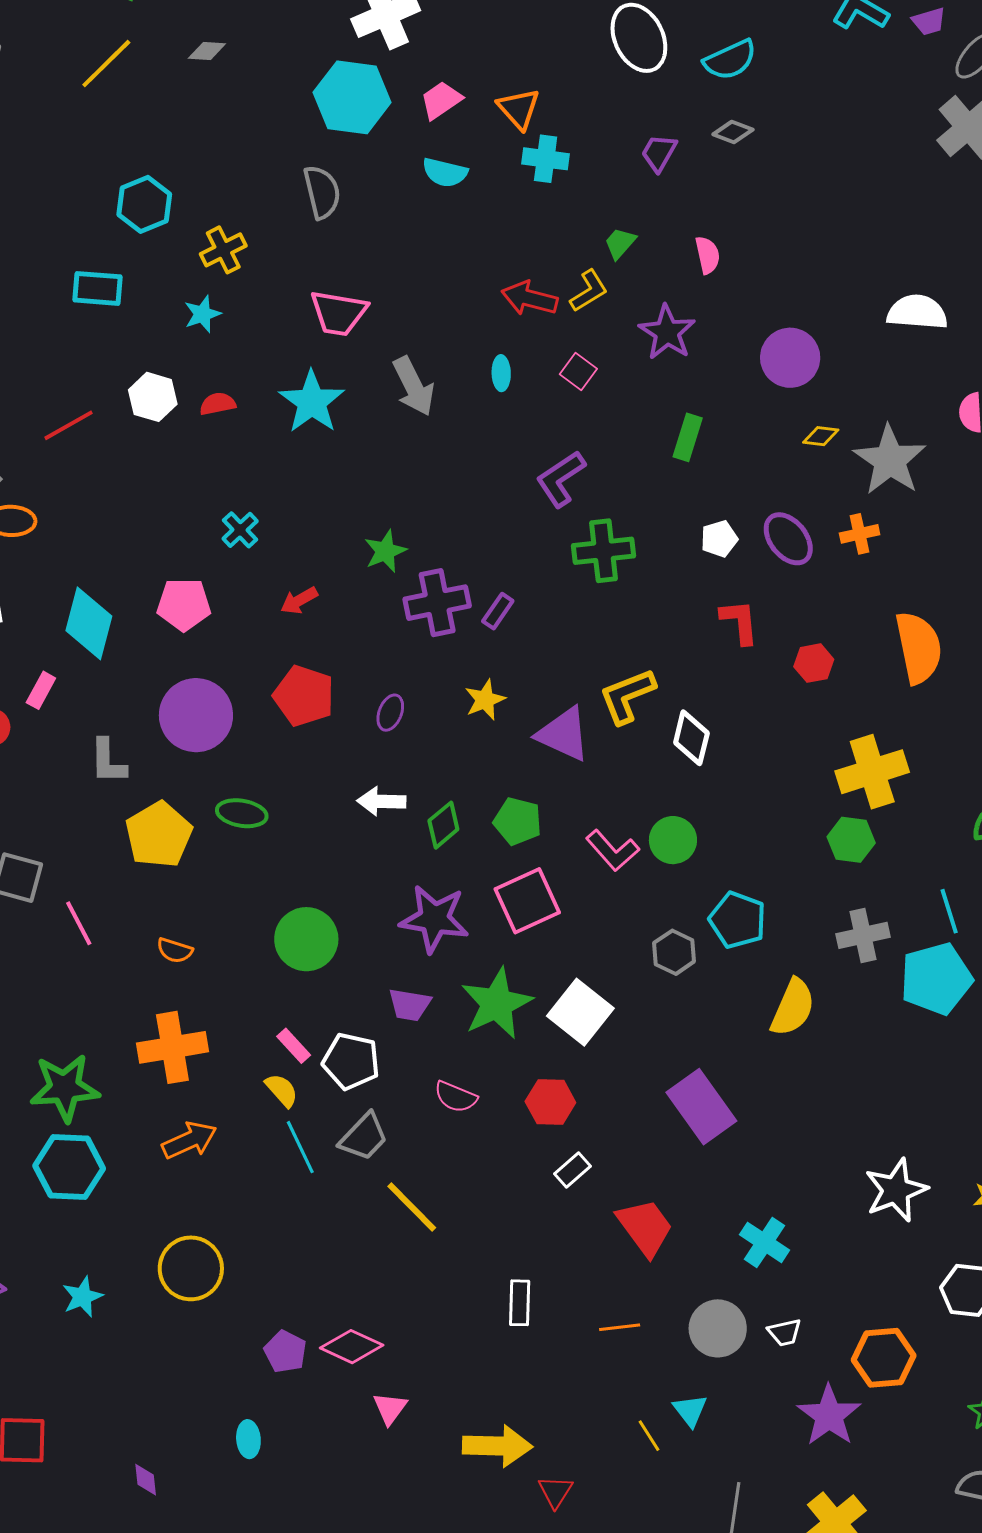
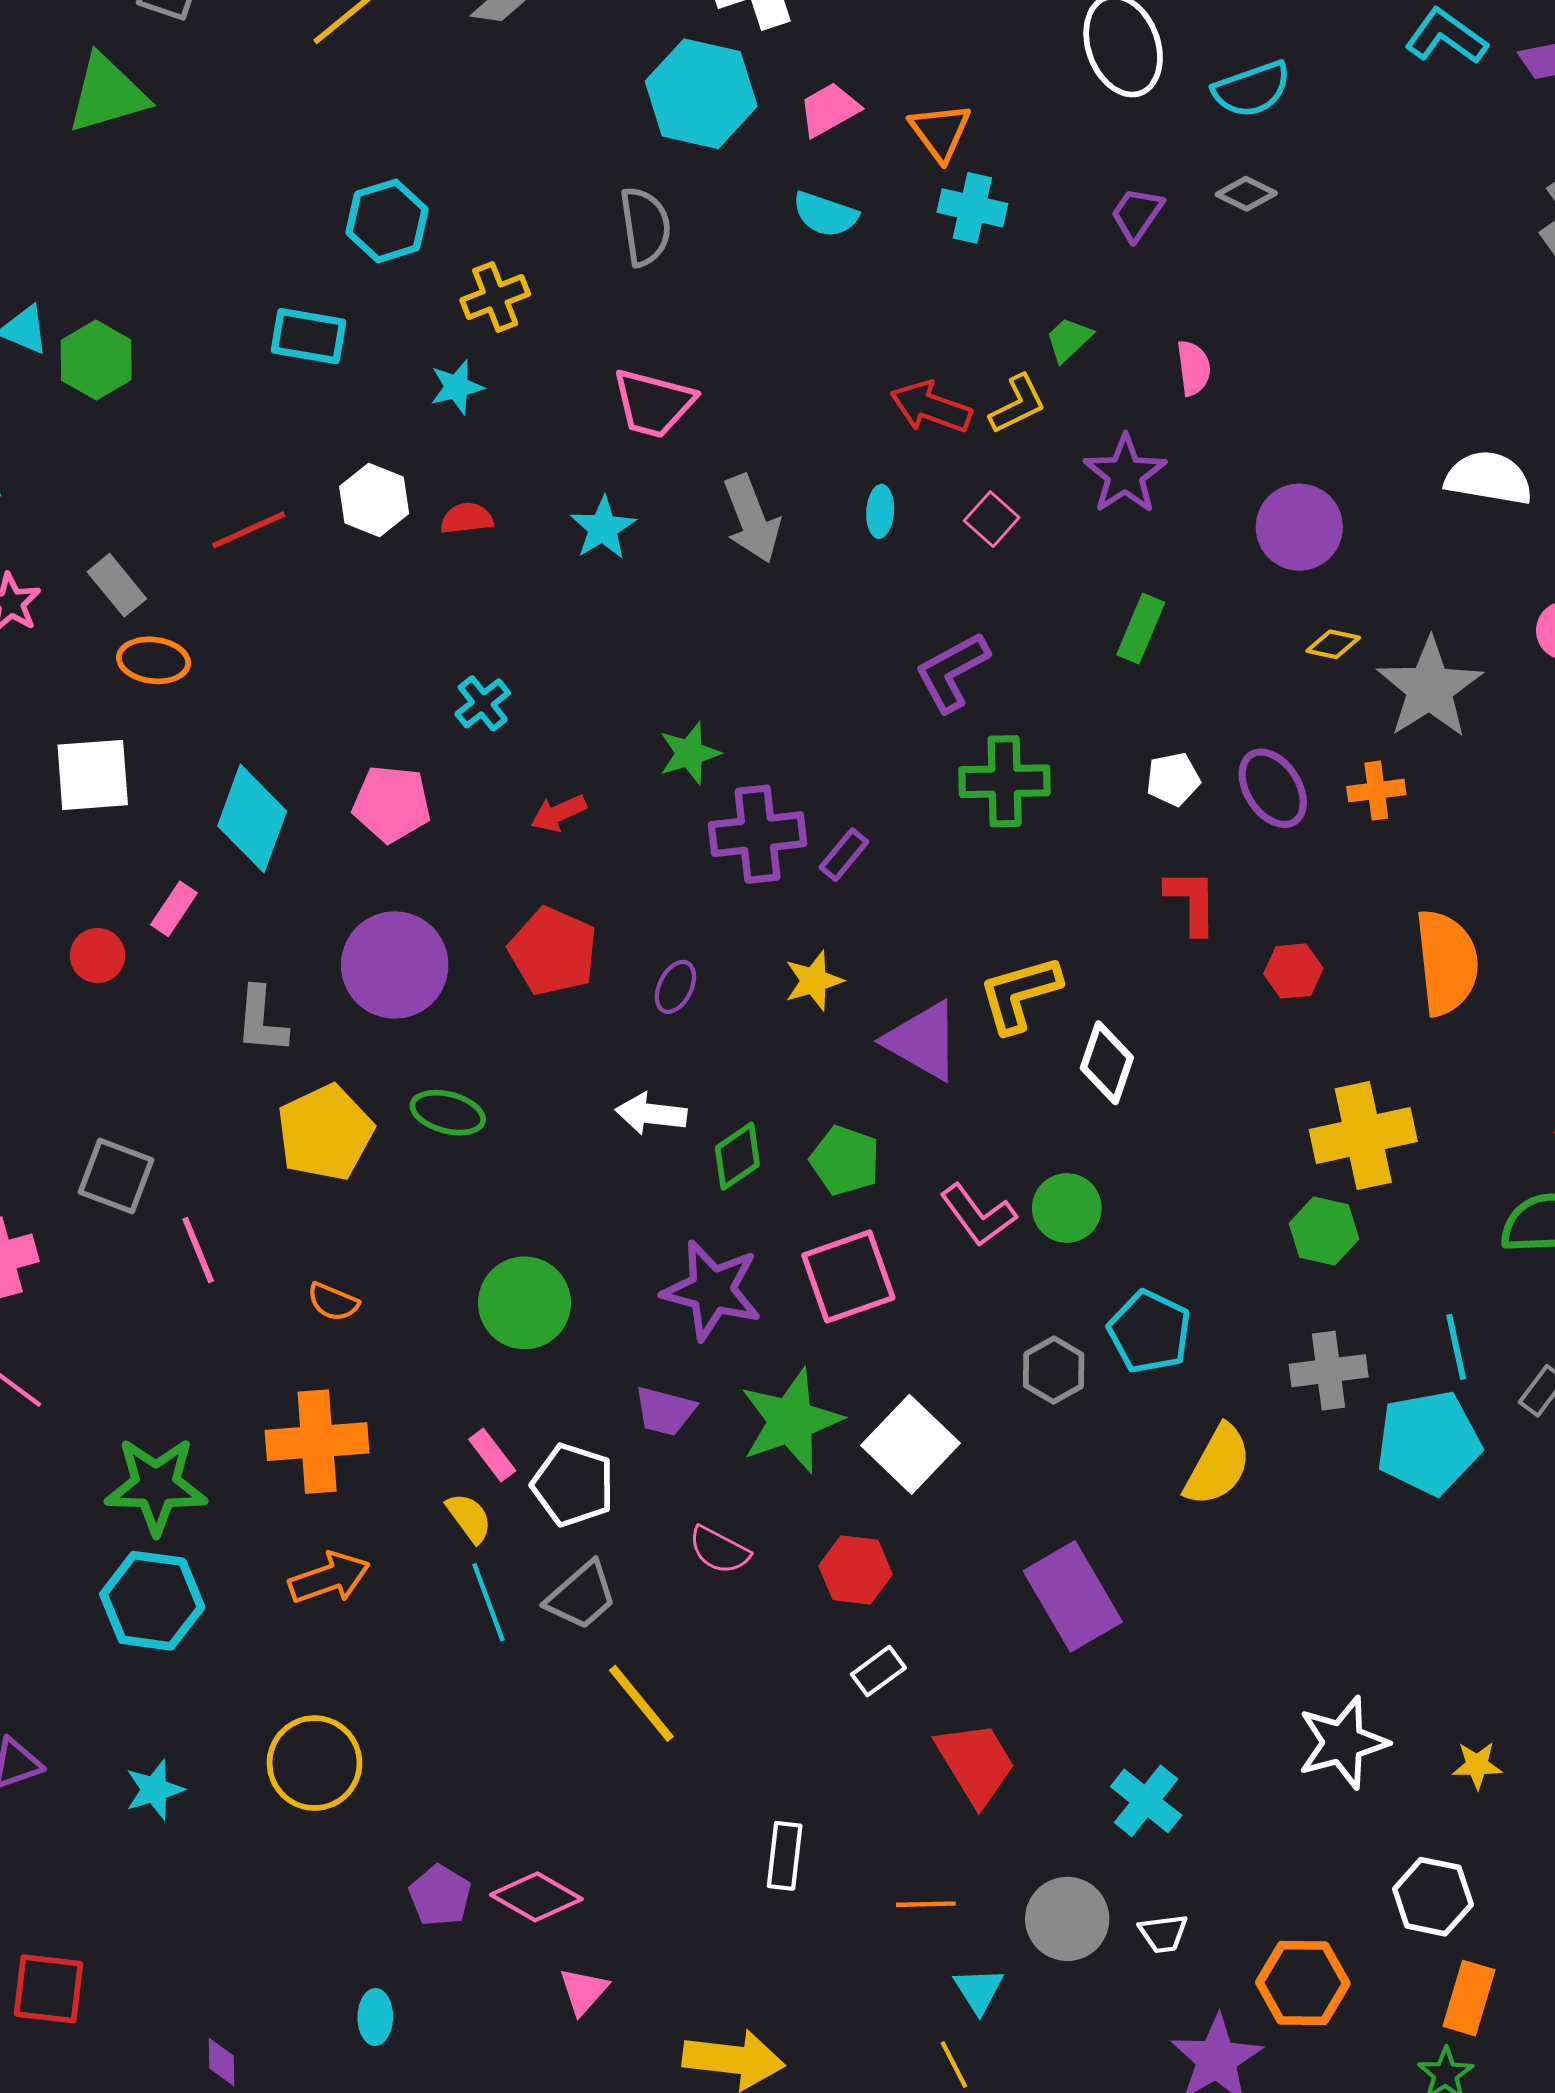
cyan star: (312, 402) -> (603, 528), size x0.7
cyan triangle: (690, 1410) -> (979, 1990), moved

